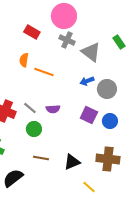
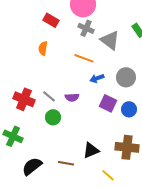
orange line: (44, 72) -> (84, 58), moved
blue arrow: (87, 81) -> (97, 78), moved
brown line: (41, 158) -> (66, 163), moved

